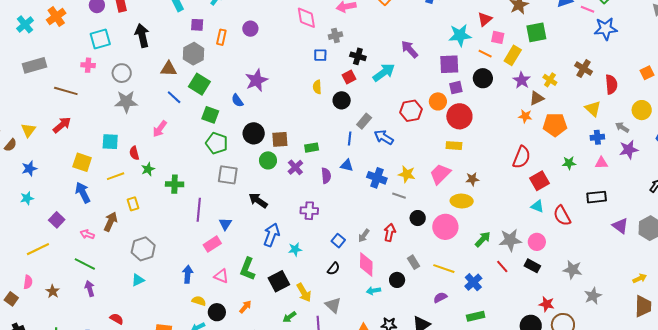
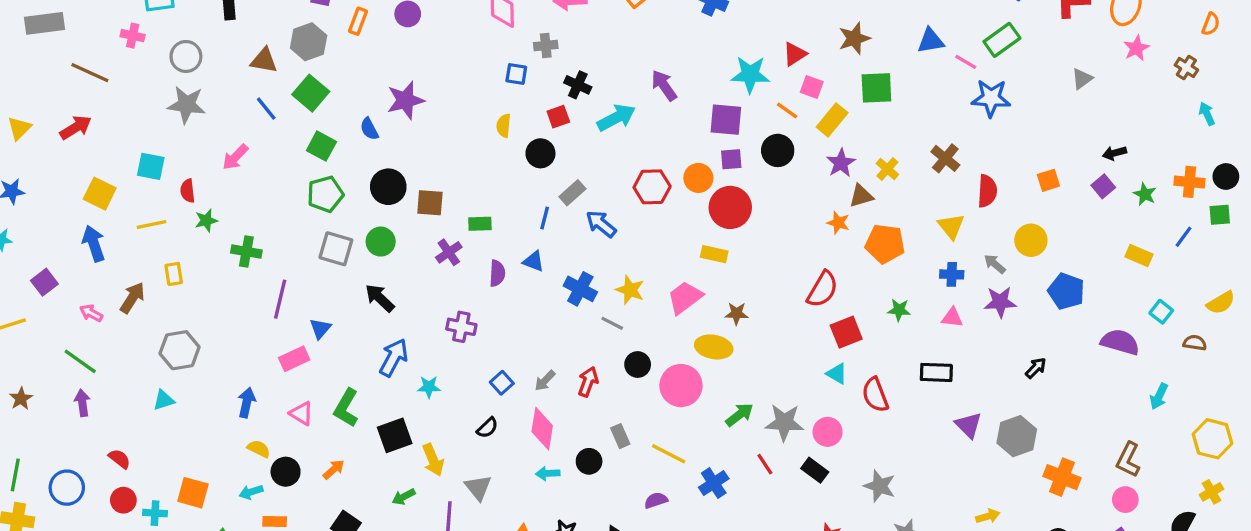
green pentagon: (217, 143) -> (325, 194), turned 30
green circle: (268, 160) -> (381, 242), moved

